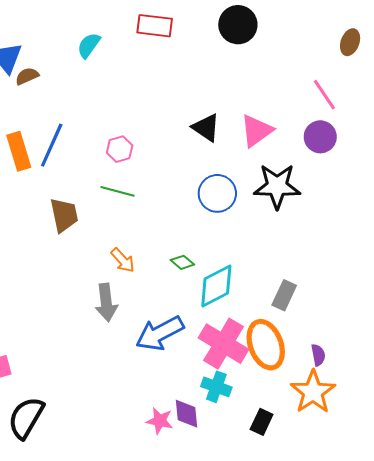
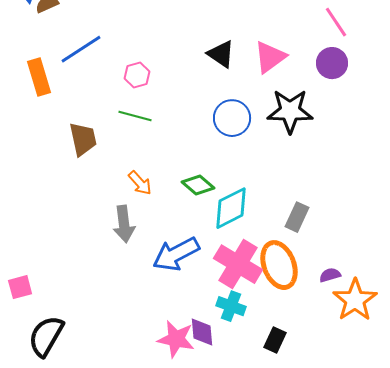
blue line: (52, 145) -> (81, 49), moved, turned 33
green diamond: (182, 262) -> (198, 185), size x1.4
purple semicircle: (318, 355) -> (330, 275), turned -95
orange star: (313, 392) -> (355, 300), moved
pink star: (160, 421) -> (176, 339), size x1.4

